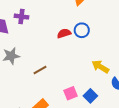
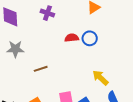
purple cross: (21, 17) -> (47, 13), moved

